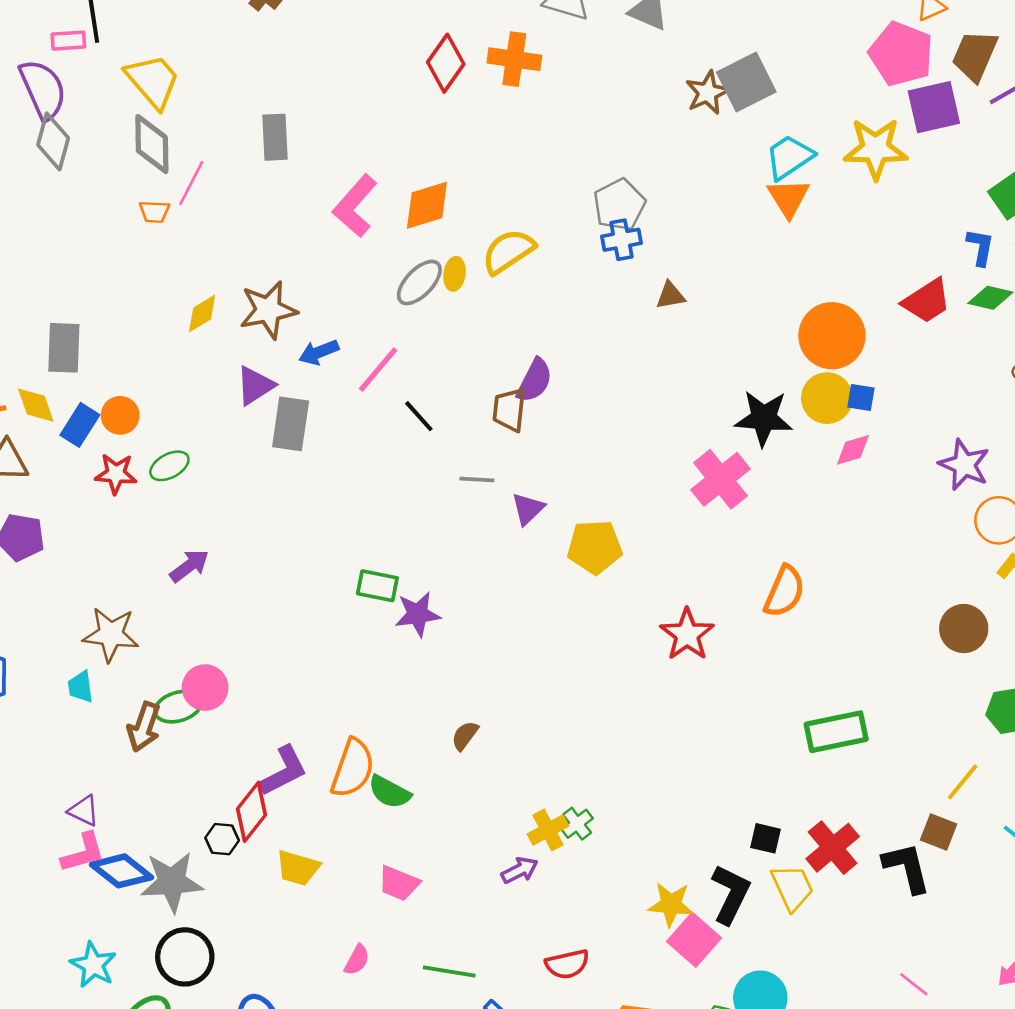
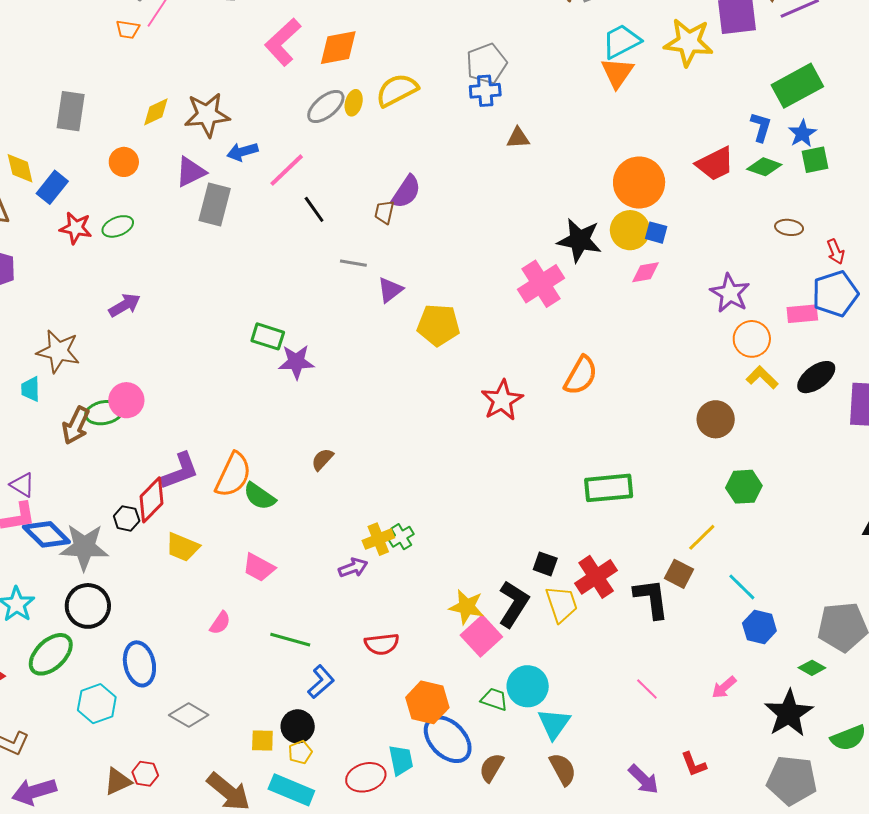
gray rectangle: (64, 348) -> (71, 111), moved
brown trapezoid: (509, 410) -> (384, 212), size x0.7
orange circle: (120, 415) -> (124, 162), moved

